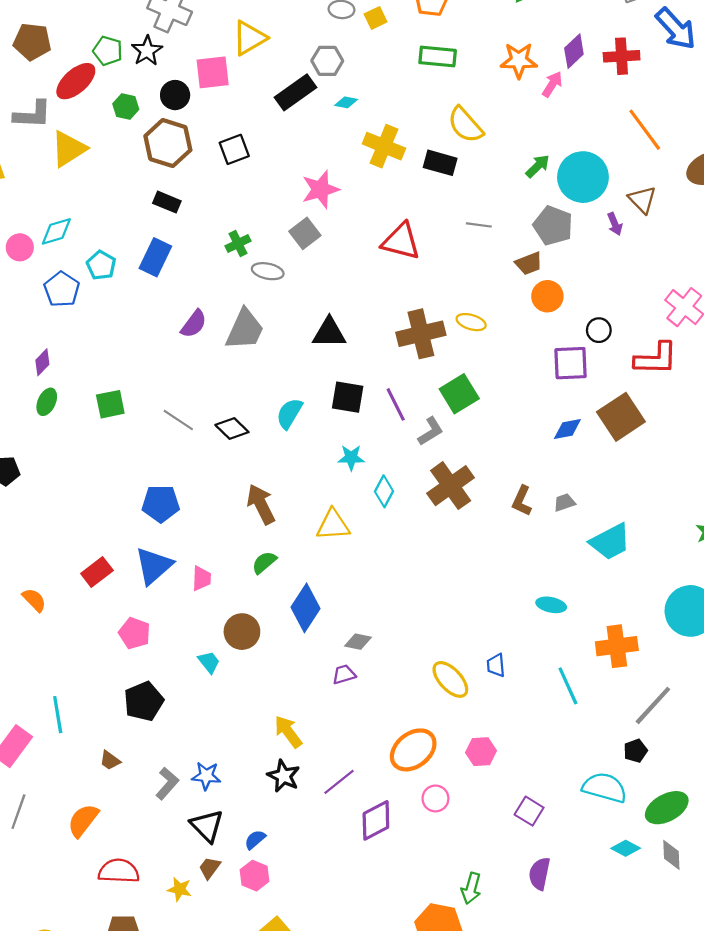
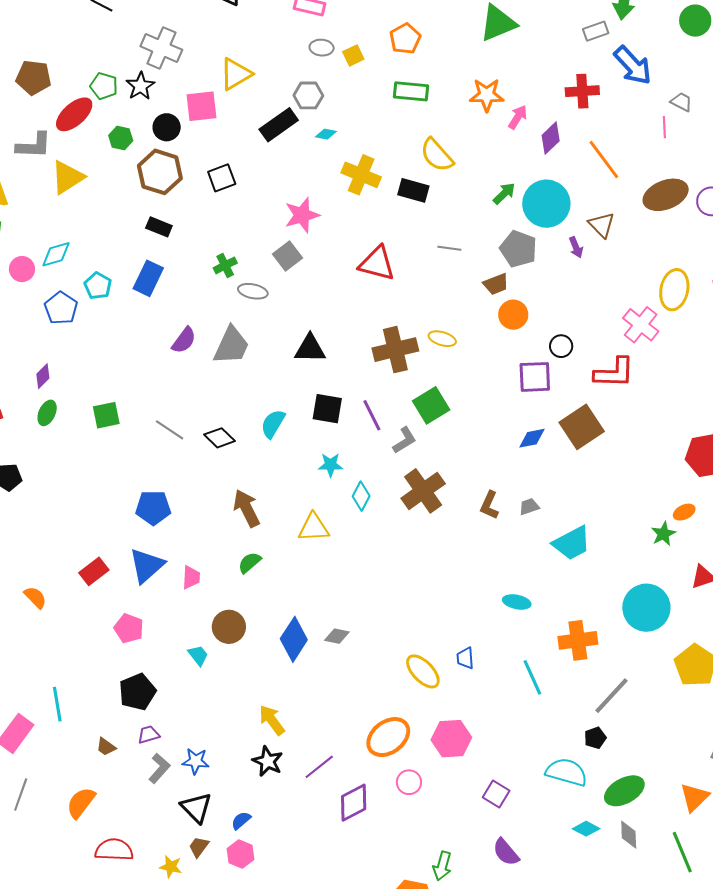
purple diamond: (574, 51) -> (551, 138), moved
blue diamond: (306, 608) -> (294, 639), moved
purple trapezoid: (344, 674) -> (149, 735), moved
pink hexagon: (481, 752) -> (451, 739), size x1.4
purple semicircle: (539, 874) -> (506, 852), turned -52

